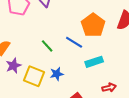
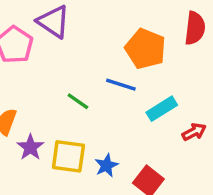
blue star: (57, 74) -> (106, 165), moved
red arrow: (109, 88) -> (194, 132), moved

